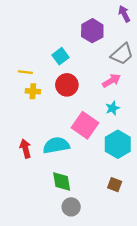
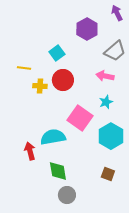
pink arrow: (111, 81) -> (105, 76), turned -138
yellow cross: (33, 91) -> (40, 86), moved
red arrow: (25, 149) -> (30, 151), moved

